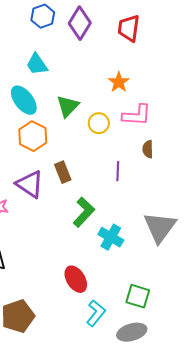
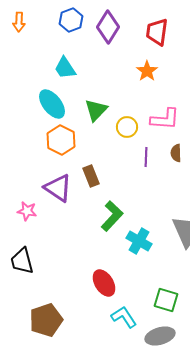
orange star: (119, 82) -> (147, 71), moved
purple line: (118, 171) -> (146, 157), moved
cyan L-shape: (96, 313) -> (124, 317), turned -72

